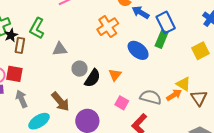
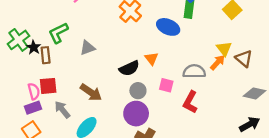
green L-shape: (37, 28) -> (58, 33), turned 50
gray circle: (80, 69) -> (138, 91), moved
black semicircle: (92, 78) -> (129, 68), turned 48
yellow triangle: (183, 84) -> (224, 49), turned 35
brown arrow: (60, 102) -> (91, 92), moved

